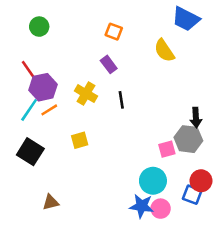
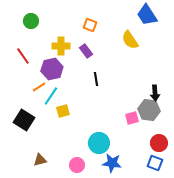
blue trapezoid: (186, 19) -> (147, 15), turned 30
purple hexagon: (43, 87) -> (52, 69), moved
yellow cross: (86, 94) -> (61, 46), moved, turned -30
cyan line: (29, 110) -> (51, 96), moved
cyan circle: (153, 181) -> (99, 143), moved
blue square: (192, 195) -> (155, 163), moved
pink circle: (161, 209) -> (77, 165), moved

